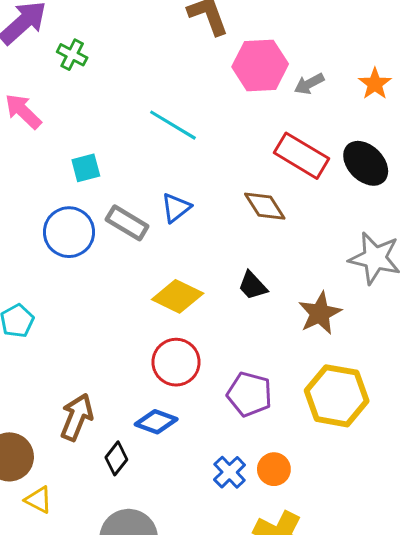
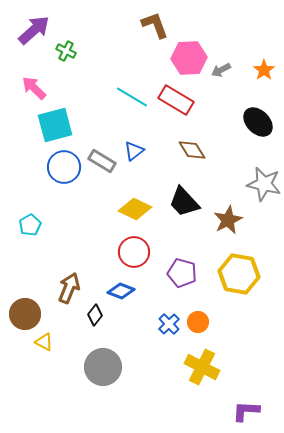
red rectangle: (301, 156) -> (176, 100), moved
cyan square: (86, 168) -> (55, 125), moved, size x1.8
black trapezoid: (253, 286) -> (184, 202), size x1.6

